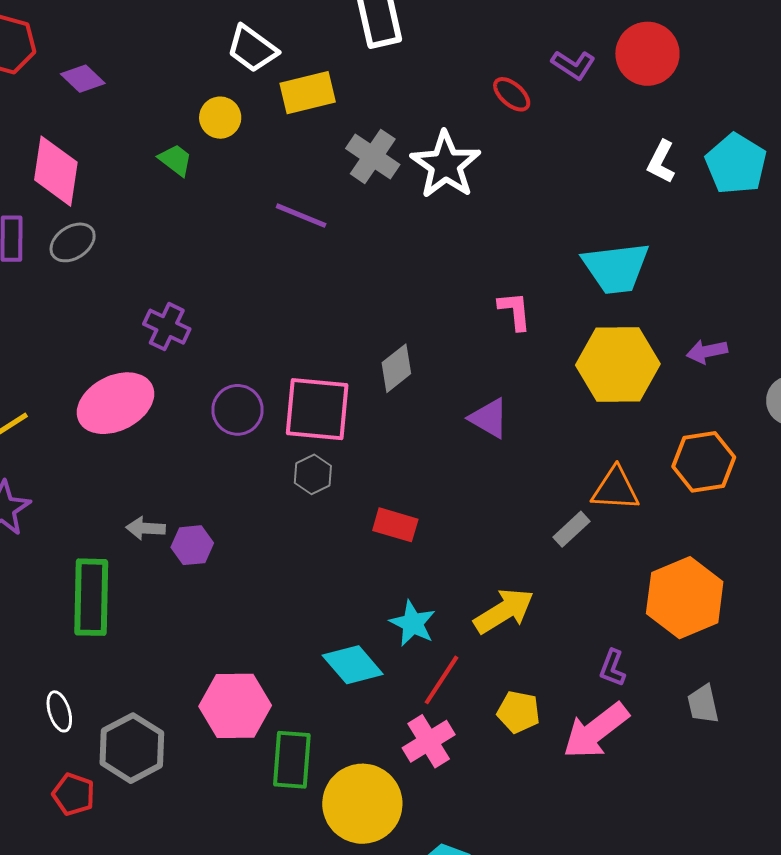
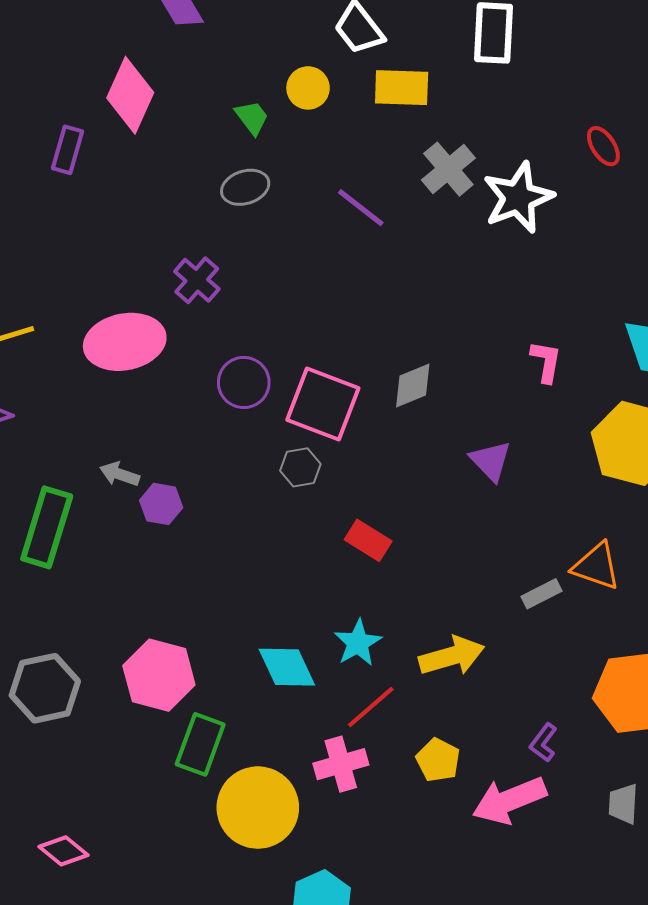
gray ellipse: (73, 242) -> (245, 187), moved

